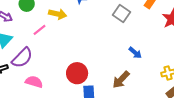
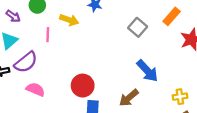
pink line: (39, 30) -> (48, 35), turned -56
blue arrow: (135, 53) -> (147, 71), size x1.6

